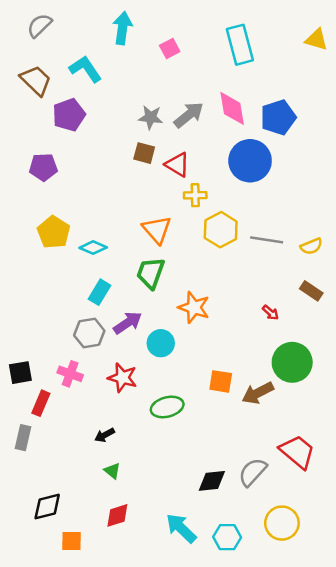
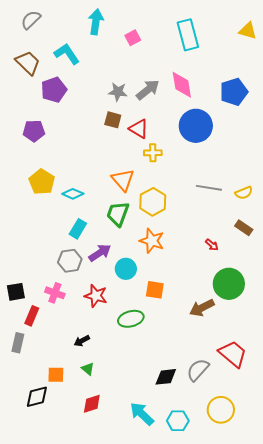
blue pentagon: (278, 117) -> (234, 92), moved
yellow hexagon: (221, 230) -> (153, 202), moved
orange square: (221, 381) -> (155, 290), moved
orange square: (71, 541) -> (56, 375), moved

